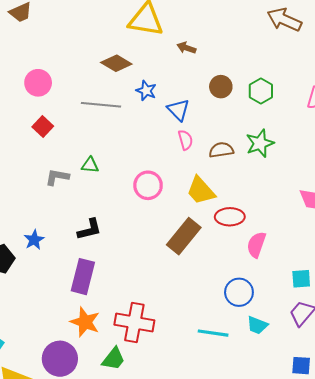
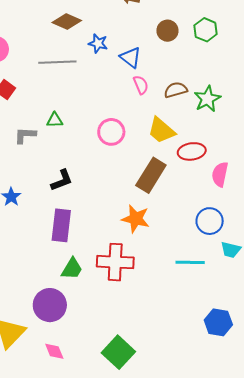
green star: (260, 143) -> (207, 99), moved
orange star: (85, 322) -> (136, 219), moved
green trapezoid: (113, 359) -> (72, 269), moved

